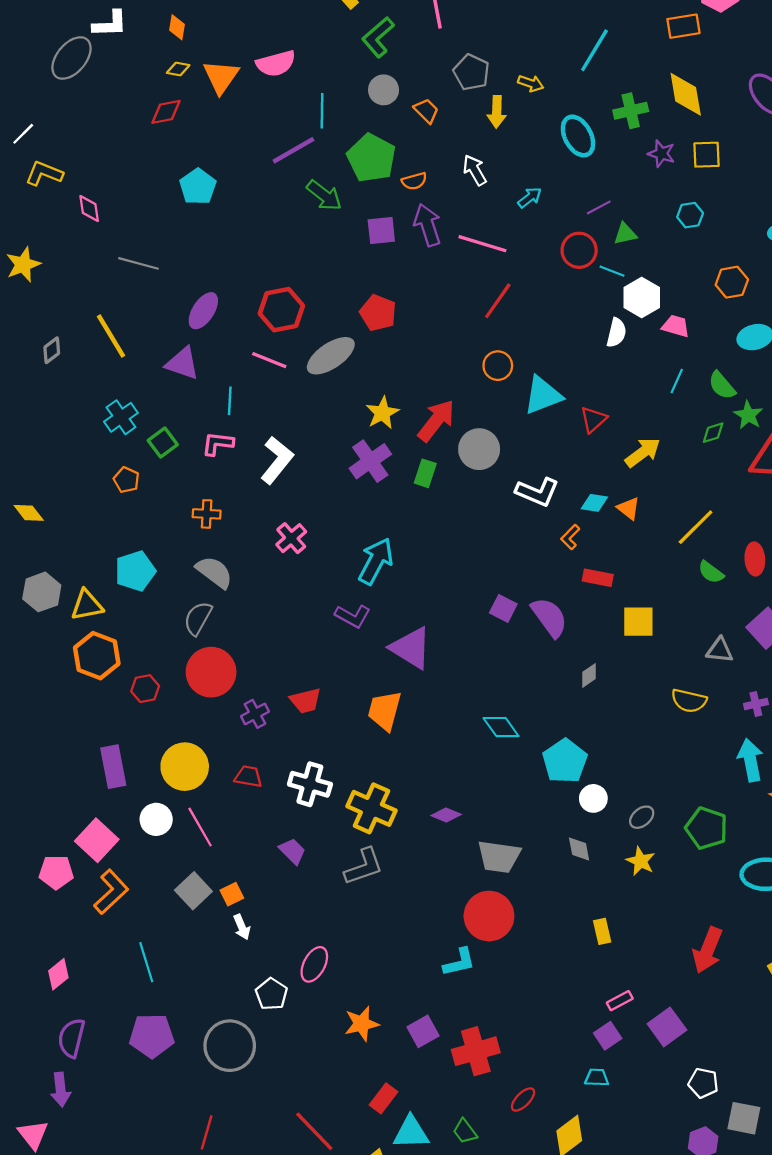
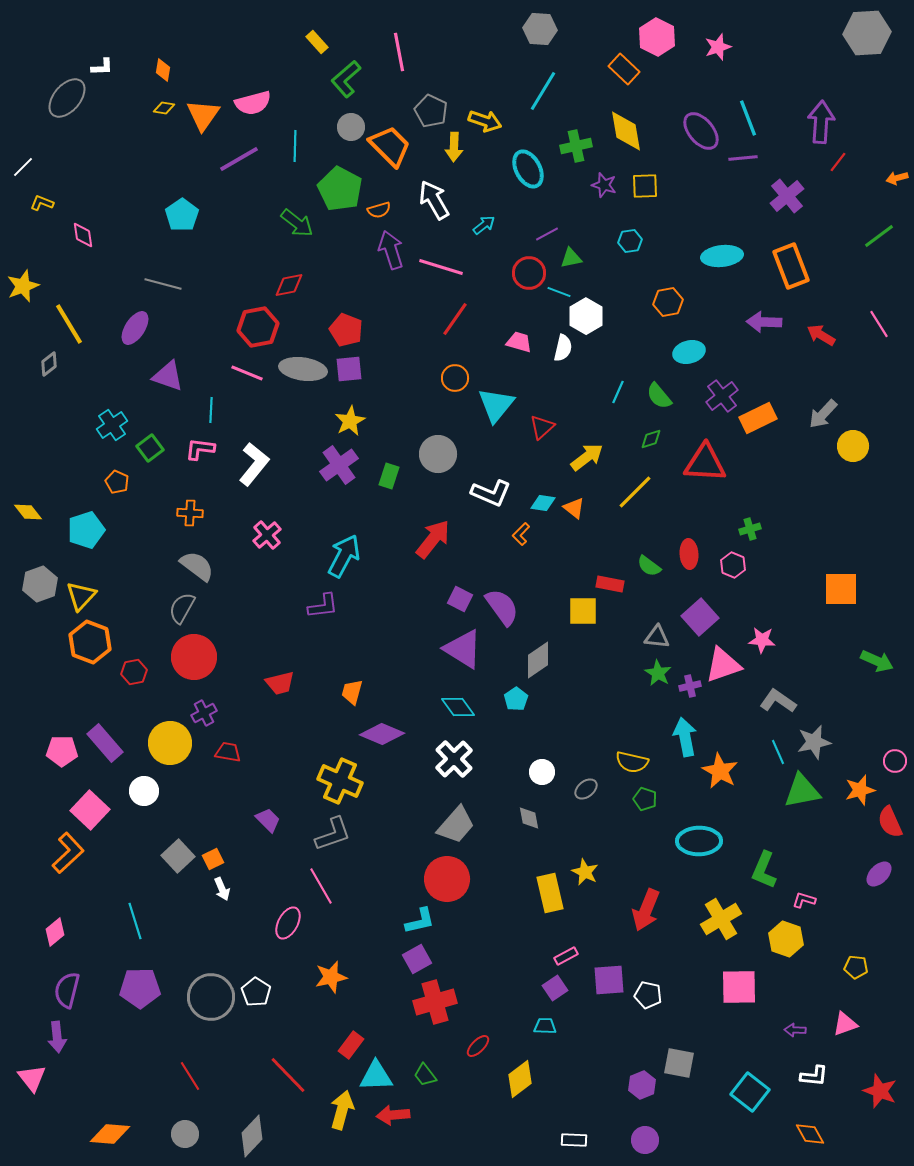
white L-shape: (110, 24) -> (102, 67), size x0.7
orange rectangle: (683, 26) -> (624, 69), turned 52
yellow arrow: (531, 83) -> (485, 121), size x1.4
orange trapezoid: (426, 111) -> (390, 146), size x1.8
red diamond: (166, 112) -> (289, 285), moved
purple line: (293, 150) -> (239, 159), moved
white arrow: (475, 170) -> (434, 200), size x1.4
yellow L-shape: (44, 173) -> (42, 203), size x0.7
purple square: (381, 230) -> (349, 369), moved
gray line: (139, 263) -> (163, 284), moved
purple ellipse: (203, 311) -> (135, 328), moved
pink trapezoid: (676, 326) -> (519, 342), moved
yellow line: (111, 336) -> (69, 324), moved
gray ellipse: (331, 356) -> (303, 369), turned 42
cyan triangle: (543, 395) -> (496, 405), turned -30
green star: (748, 415) -> (658, 673), moved
red arrow: (436, 421) -> (433, 539), moved
yellow line: (696, 527) -> (635, 492), moved
cyan pentagon: (135, 571) -> (86, 530), moved
red rectangle: (598, 578) -> (610, 584), moved
yellow triangle: (87, 605) -> (81, 596), turned -36
purple L-shape: (353, 616) -> (323, 606), turned -36
purple triangle: (411, 648) -> (463, 649), moved
gray diamond: (589, 675) -> (538, 660), size x1.6
yellow semicircle: (689, 701) -> (632, 762), moved
orange trapezoid: (385, 711) -> (352, 692), size x0.7
purple cross: (255, 714) -> (204, 713), moved
cyan pentagon: (565, 761) -> (516, 699), moved, size x0.6
purple rectangle: (113, 767) -> (105, 743), turned -30
white cross: (310, 784) -> (454, 759), moved, turned 30
purple diamond: (446, 815) -> (382, 734), moved, size x1.6
pink line: (200, 827) -> (321, 886), moved
green pentagon: (707, 828) -> (645, 799), size x0.6
gray trapezoid: (499, 857) -> (456, 825), turned -57
yellow star: (641, 861) -> (585, 872), moved
pink pentagon: (56, 872) -> (62, 751), moved
orange L-shape: (111, 892) -> (68, 853), moved
yellow rectangle: (602, 931) -> (550, 893), size x1.6
white pentagon: (271, 994) -> (256, 992), moved
purple square: (667, 1027) -> (609, 980), turned 32
purple square: (423, 1031) -> (417, 959), moved
white pentagon: (703, 1083) -> (648, 995), moved
red line: (207, 1132) -> (190, 1076), turned -48

